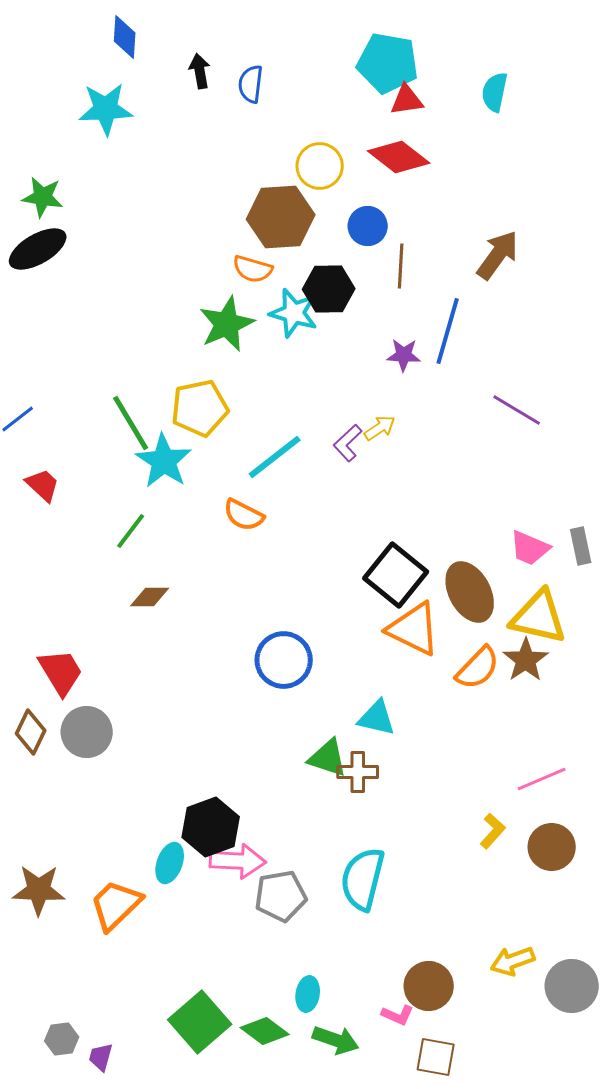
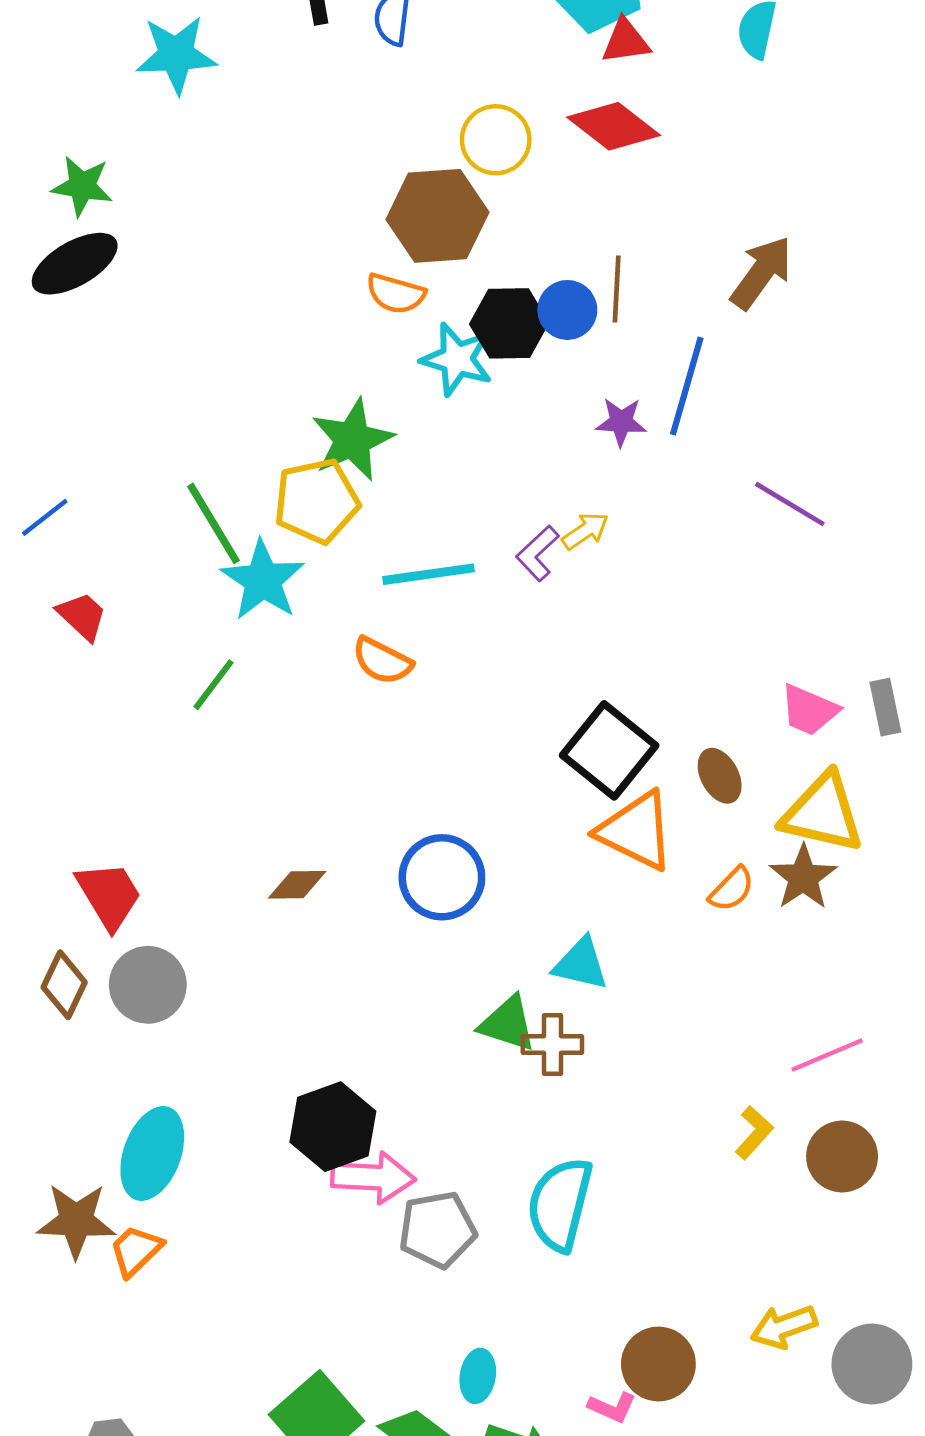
blue circle: (368, 226) -> (567, 310), moved
green star: (227, 324) -> (352, 440), moved
cyan line: (275, 457) -> (428, 574), turned 30
brown ellipse: (470, 592) -> (720, 776), size x0.6
brown diamond: (150, 597) -> (297, 885), moved
orange semicircle: (478, 668) -> (732, 889), size x0.7
cyan ellipse: (170, 863) -> (152, 1153), moved, size x1.5
orange trapezoid: (116, 905) -> (136, 1251), moved, size x0.7

